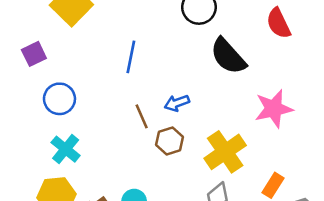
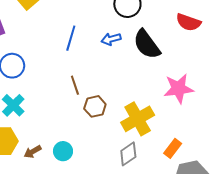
red semicircle: (279, 23) -> (188, 22), turned -50
blue arrow: (177, 103) -> (111, 39), moved

